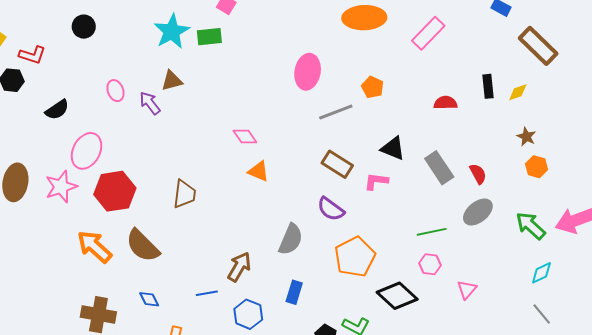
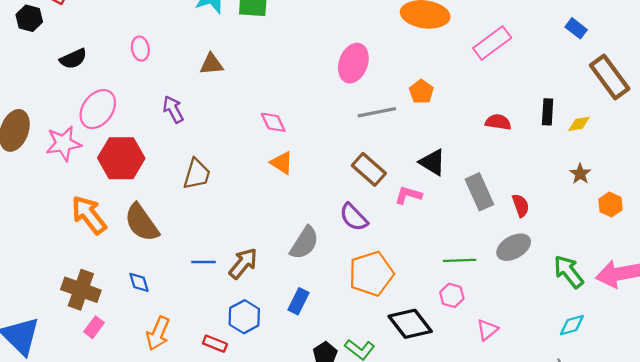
brown triangle: (172, 81) -> (211, 64), moved
purple arrow: (150, 103) -> (173, 109), moved
orange hexagon: (537, 167) -> (610, 204), moved
blue line: (207, 293) -> (203, 262), moved

